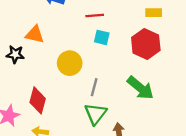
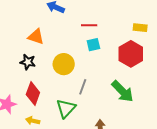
cyan square: (102, 37) -> (93, 45), turned -32
black star: (15, 54) -> (28, 62), moved
green triangle: (96, 114) -> (66, 108), moved

